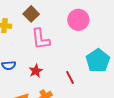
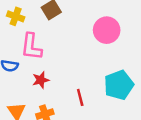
pink L-shape: (41, 39) -> (31, 47), moved

